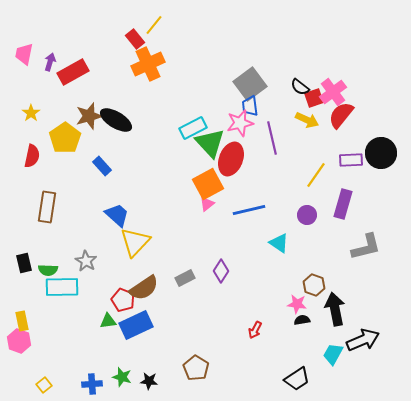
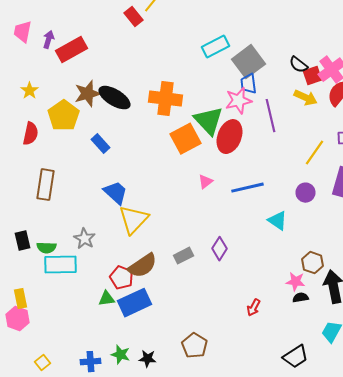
orange cross: (148, 64) -> (166, 99), moved, turned 32
cyan rectangle: (193, 128) -> (216, 47), moved
orange square: (208, 184) -> (186, 139), moved

